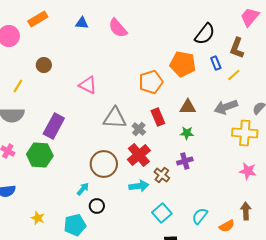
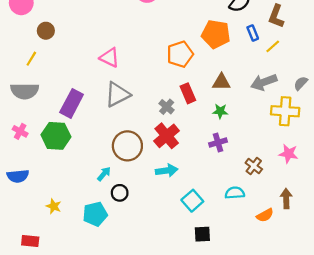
brown circle: (44, 65) -> (46, 31), moved
gray triangle: (115, 118) -> (117, 94), moved, turned -30
brown cross: (162, 175) -> (254, 166), moved
cyan semicircle: (200, 216) -> (235, 193), moved, turned 48

